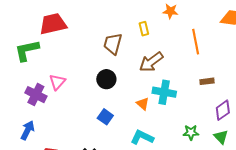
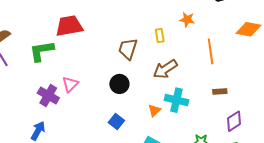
orange triangle: (143, 104) -> (154, 110), turned 32

